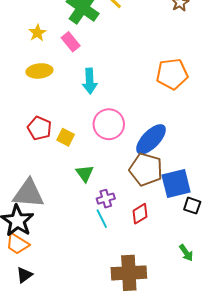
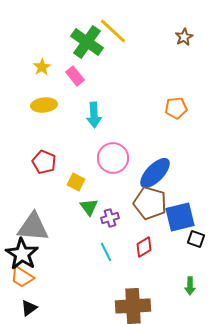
orange pentagon: (172, 74) -> (176, 108), size x0.7
yellow square: (66, 137) -> (76, 182), moved
purple cross: (106, 199) -> (110, 218), moved
green arrow: (186, 253) -> (190, 286), turned 36

